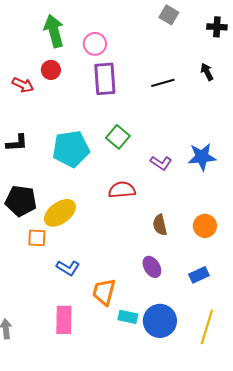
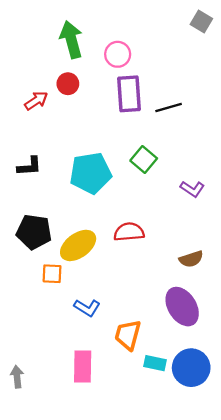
black line: (163, 83) -> (169, 107), moved
red arrow: (23, 85) -> (36, 101), turned -60
red semicircle: (122, 190) -> (129, 232), moved
brown semicircle: (160, 225) -> (191, 259), turned -95
purple ellipse: (152, 267) -> (182, 307), size x1.6

